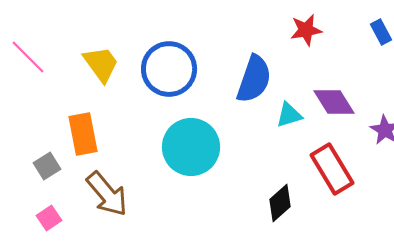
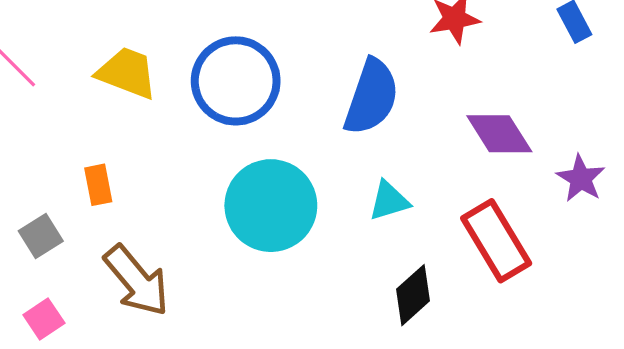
yellow trapezoid: (101, 64) -> (127, 73), turned -33
cyan triangle: (289, 115) -> (389, 201), moved
orange rectangle: (83, 134) -> (98, 185), size x0.6

